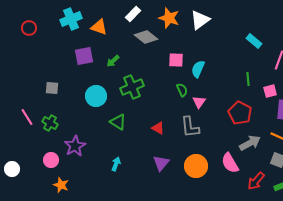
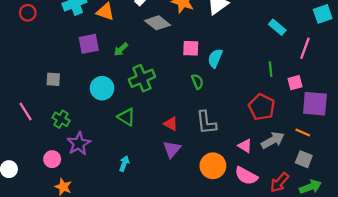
pink triangle: (199, 102) -> (245, 146), moved, turned -32
green cross: (50, 123) -> (61, 119), moved
purple triangle: (161, 163) -> (172, 149), moved
pink semicircle: (230, 163) -> (246, 176), moved, turned -30

